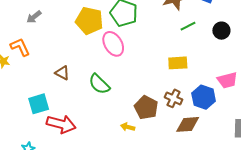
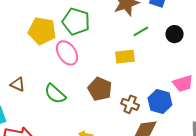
yellow rectangle: (178, 63) -> (125, 57), moved
brown pentagon: (146, 108) -> (100, 89), moved

